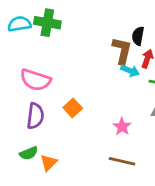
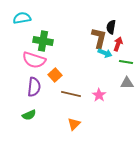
green cross: (47, 23) -> (43, 41), moved
orange square: (73, 108) -> (55, 75), moved
brown line: (122, 161) -> (71, 94), moved
orange triangle: (49, 163) -> (74, 124), moved

